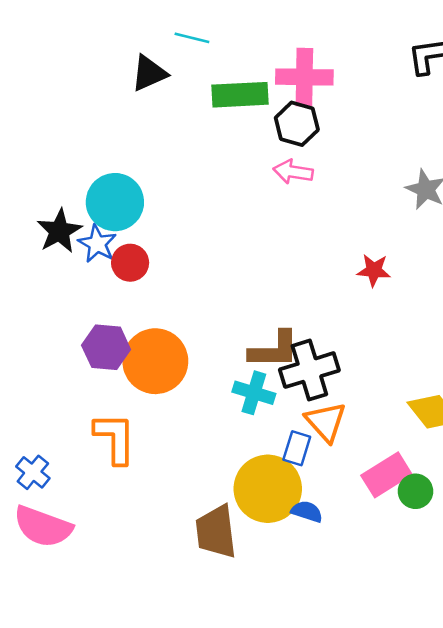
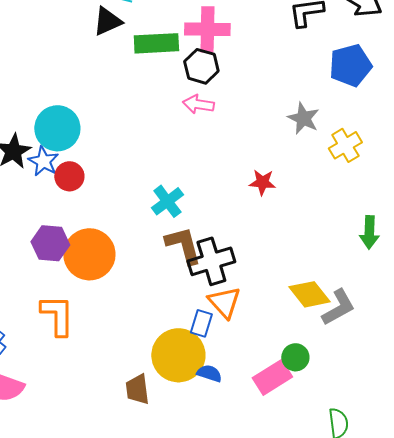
black triangle: (149, 73) -> (107, 21), moved
brown L-shape: (274, 350) -> (183, 245), turned -105
cyan cross: (254, 393) -> (167, 201), moved, turned 36
pink rectangle: (386, 475) -> (272, 377), moved
brown trapezoid: (216, 532) -> (137, 389), size x0.7

